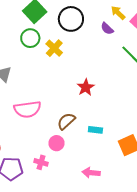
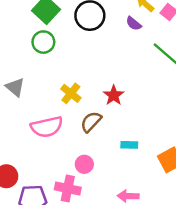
yellow cross: (54, 48) -> (71, 93), moved
brown semicircle: (66, 121) -> (91, 122), moved
pink cross: (41, 162) -> (68, 189), size x1.5

